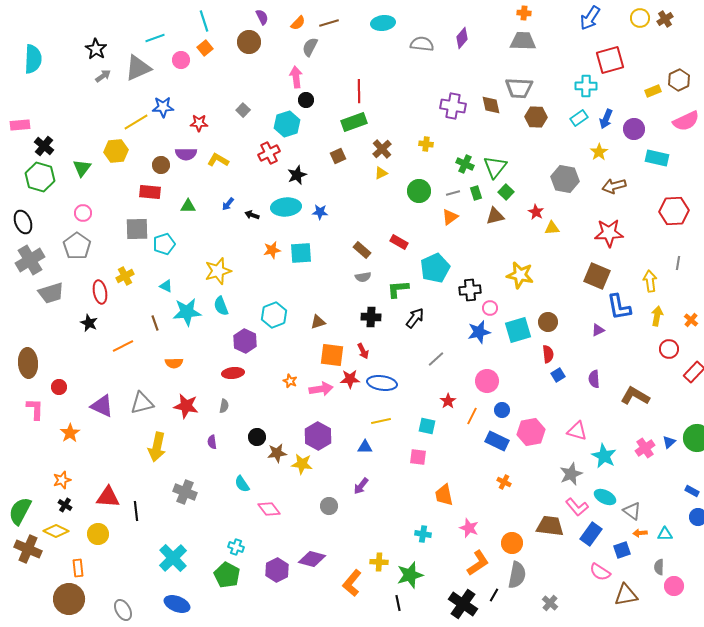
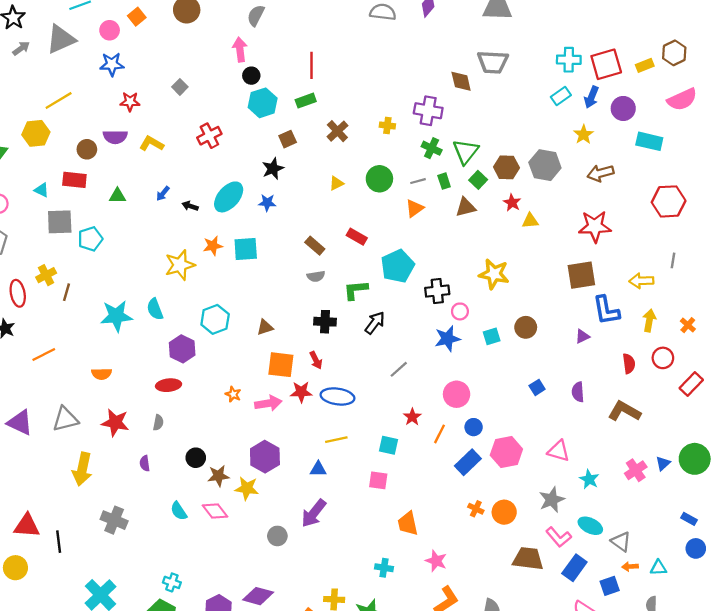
red square: (610, 60) -> (606, 64), moved
purple cross: (453, 106) -> (428, 111), moved
blue star: (163, 107) -> (112, 64), moved
brown hexagon: (536, 117) -> (506, 167), moved
green rectangle: (354, 122) -> (306, 101), size x0.7
cyan hexagon: (287, 124) -> (263, 103), moved
yellow triangle: (381, 173) -> (336, 183), moved
black star: (297, 175) -> (273, 169), moved
cyan ellipse: (286, 207) -> (229, 197), turned -44
yellow star: (218, 271) -> (180, 265), moved
brown square: (597, 276) -> (581, 275), turned -32
yellow arrow: (650, 281) -> (641, 281), turned -85
cyan triangle: (166, 286) -> (42, 190), moved
brown line: (155, 323) -> (66, 292), moved, turned 35
cyan square: (518, 330) -> (492, 336), size x0.6
red semicircle: (548, 354) -> (629, 364), moved
blue rectangle: (497, 441) -> (468, 462), turned -70
cyan star: (604, 456) -> (589, 479), size x0.7
purple arrow: (361, 486) -> (314, 513), size x1.5
pink diamond: (269, 509) -> (215, 511), moved
orange circle: (512, 543) -> (504, 512), moved

